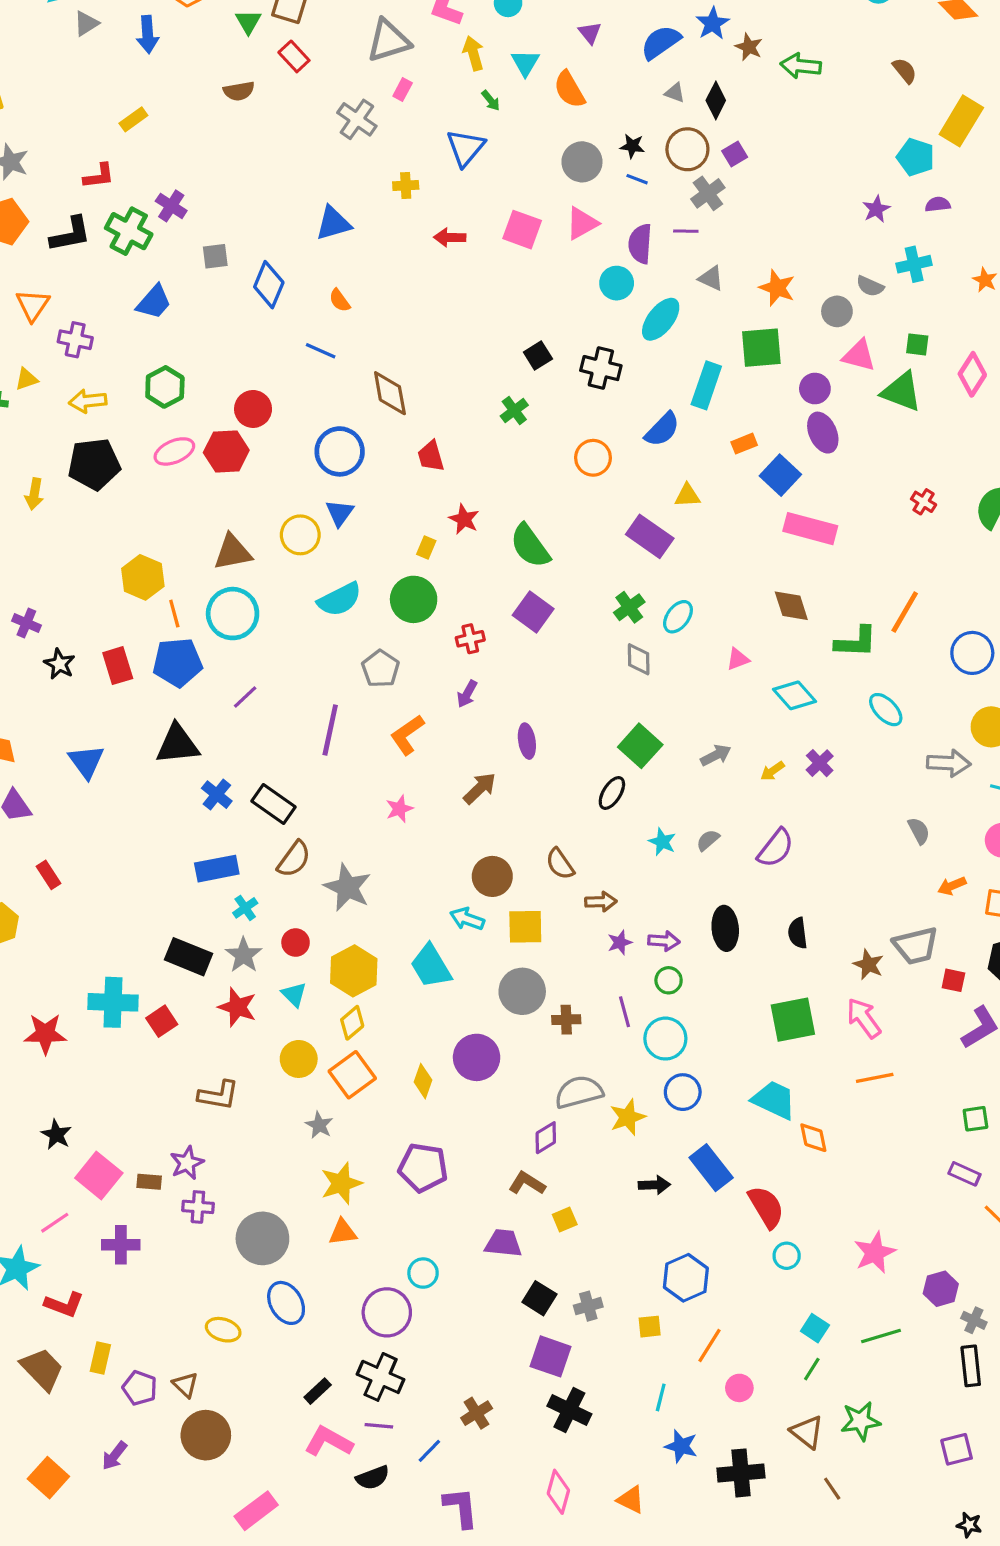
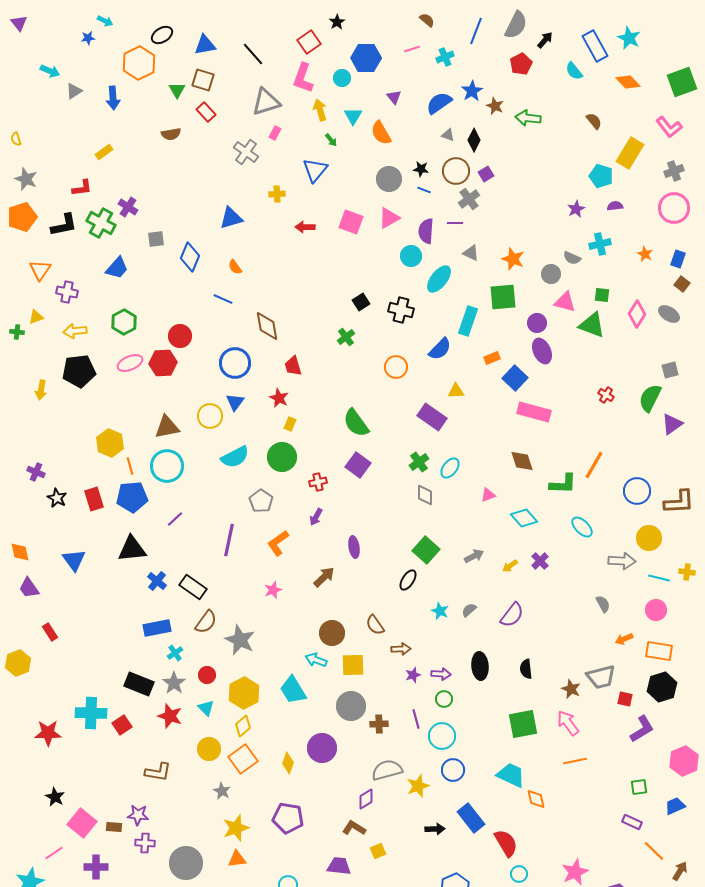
red star: (464, 519) -> (279, 398), moved
purple star: (187, 1163) -> (138, 815), turned 30

